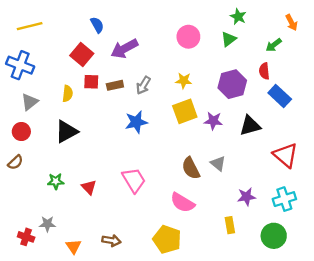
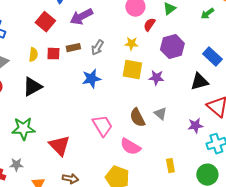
red semicircle: (264, 71) -> (149, 25), moved, turned 40
red square: (91, 82) -> (53, 54), moved
yellow square: (185, 111) -> (132, 70), turned 30
black triangle: (250, 126) -> (199, 82), moved
pink trapezoid: (134, 180) -> (102, 126), moved
green star: (56, 181) -> (23, 129), size x1.6
red triangle: (89, 187) -> (59, 146), moved, size x1.6
purple star: (246, 197) -> (195, 126), moved

